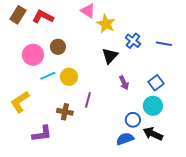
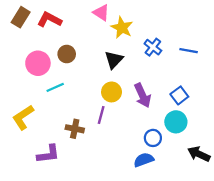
black triangle: (110, 56) -> (114, 60), moved
yellow circle: (69, 77) -> (112, 92), moved
purple arrow: (124, 83) -> (143, 95), size x1.5
black arrow: (153, 134) -> (199, 154), moved

